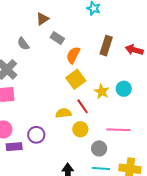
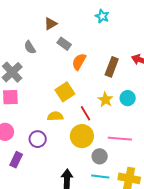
brown rectangle: (106, 46) -> (112, 67), moved
yellow square: (76, 79) -> (65, 92), moved
yellow semicircle: (63, 113) -> (55, 116), moved
yellow circle: (80, 129) -> (82, 136), size x1.5
purple rectangle: (14, 147) -> (16, 160), moved, turned -63

